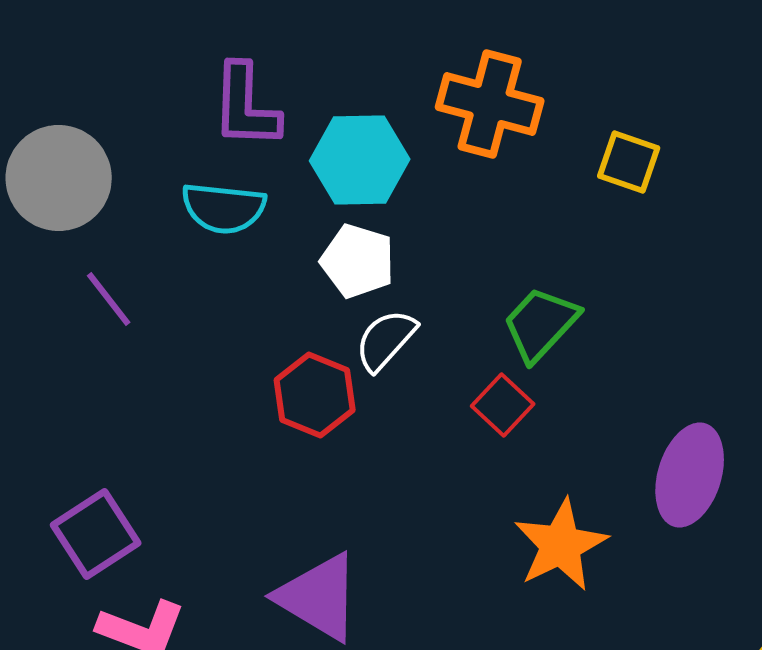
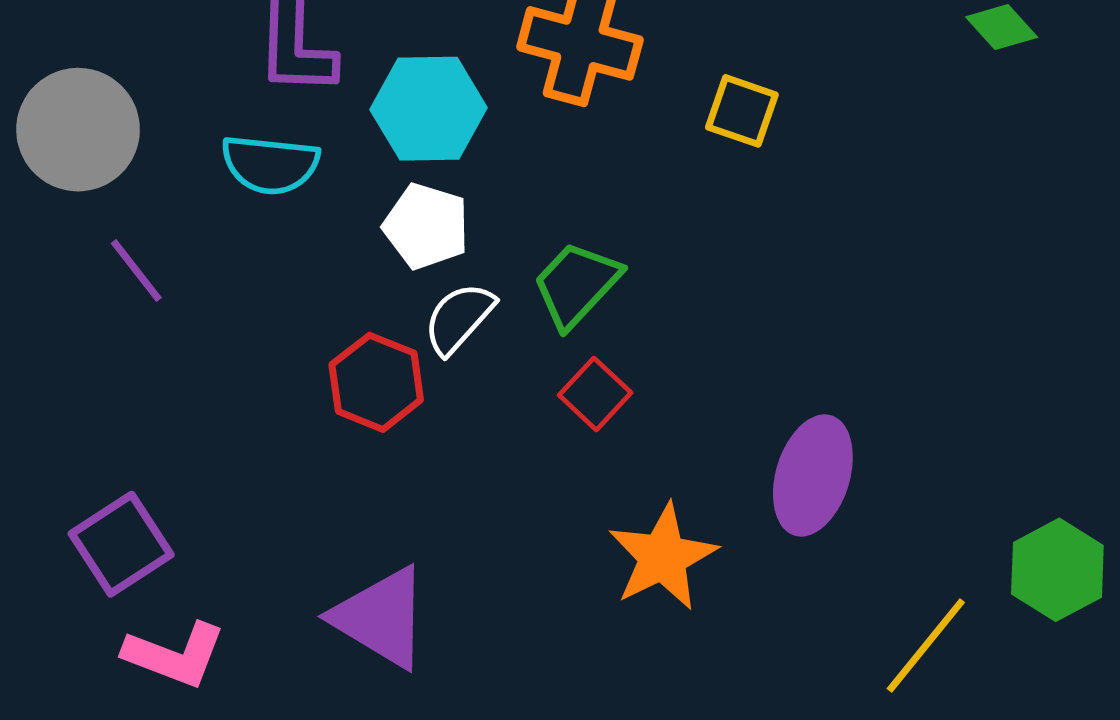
green trapezoid: (541, 324) -> (576, 284), moved

